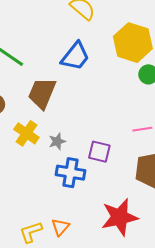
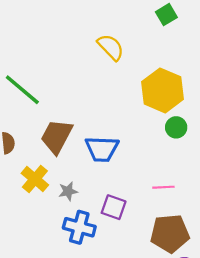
blue trapezoid: (75, 56) -> (102, 149), moved, turned 48

